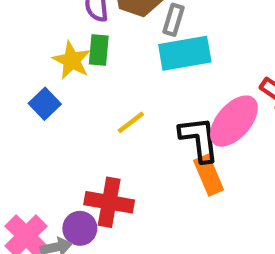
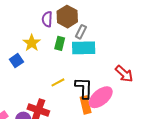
green rectangle: (99, 50) -> (60, 43), moved
pink ellipse: (234, 121) -> (101, 97), moved
yellow line: (131, 122) -> (58, 82), moved

